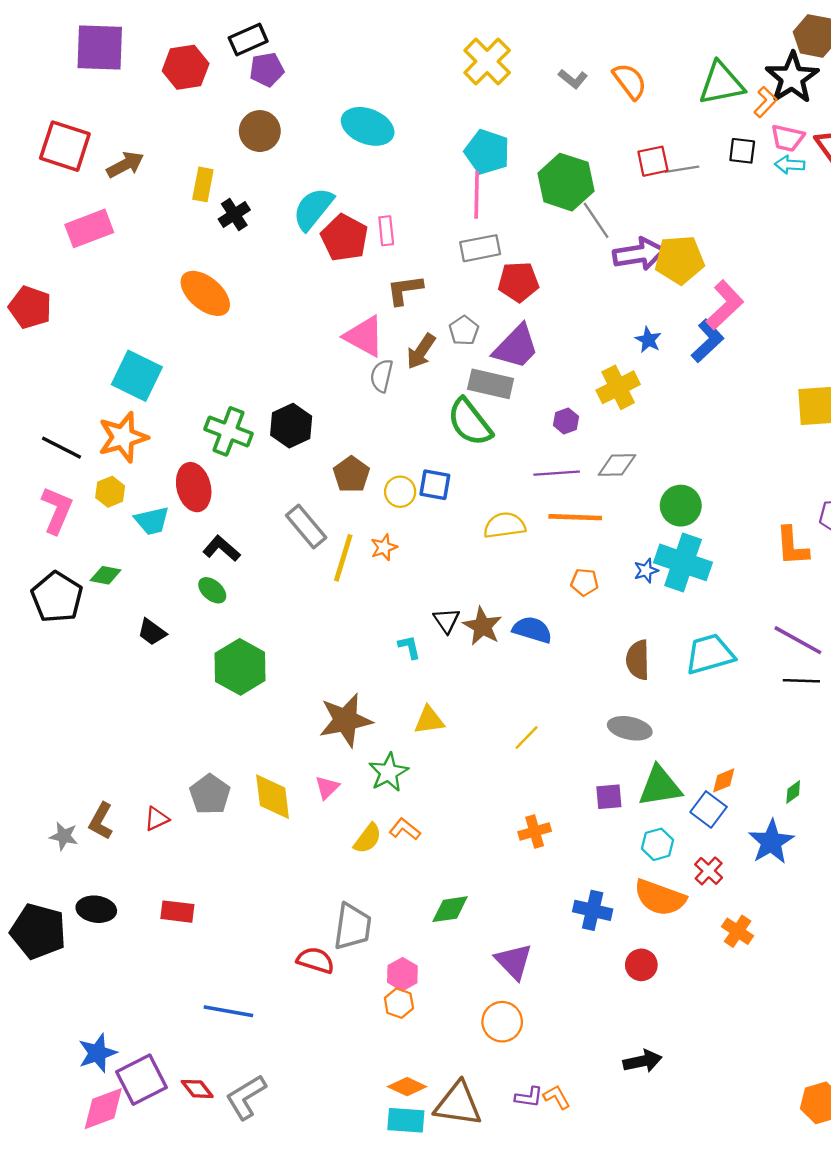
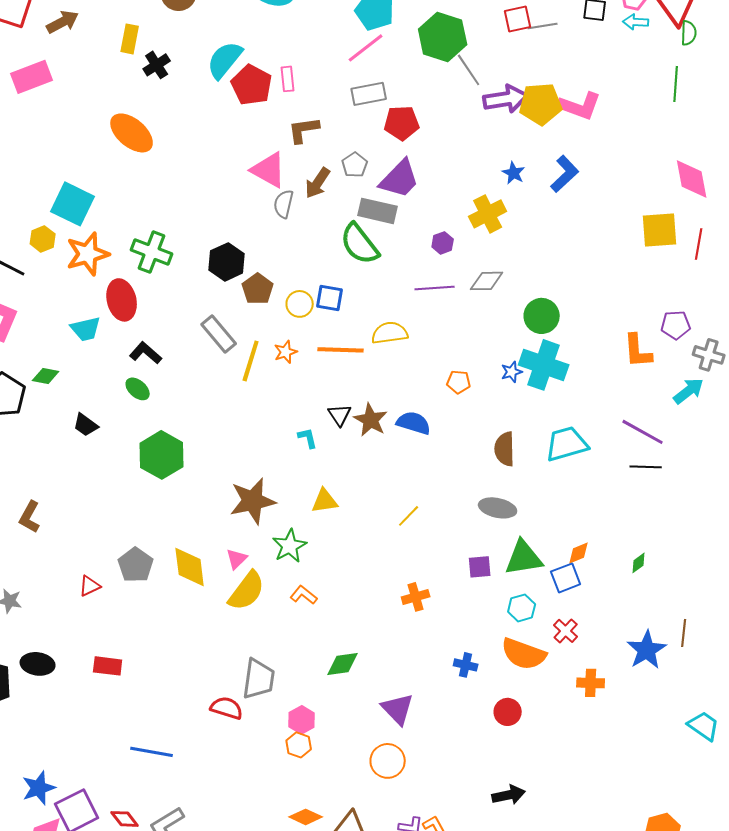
pink line: (477, 195) -> (366, 48), turned 51
pink L-shape: (725, 305) -> (580, 106), moved, turned 63
black hexagon: (291, 426) -> (227, 262), moved
orange star: (123, 437) -> (88, 254), moved
yellow hexagon: (110, 492) -> (43, 239), moved
orange line: (575, 517) -> (341, 350), moved
blue square: (709, 809) -> (566, 578), turned 32
brown L-shape: (101, 821) -> (30, 517), moved
yellow semicircle: (368, 838) -> (247, 591), moved, size x1.5
blue star: (771, 842) -> (647, 650), moved
blue cross: (593, 910) -> (466, 665), size x0.7
orange cross: (738, 931) -> (591, 683), turned -32

